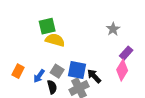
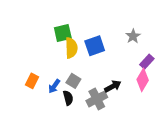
yellow semicircle: (55, 40) -> (71, 48), turned 72
blue square: (77, 70) -> (95, 46), moved, turned -30
black arrow: (94, 76) -> (113, 86), turned 105

